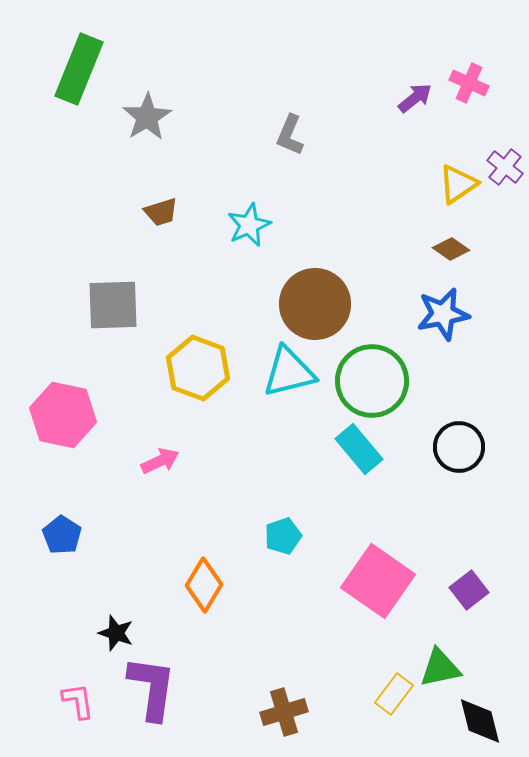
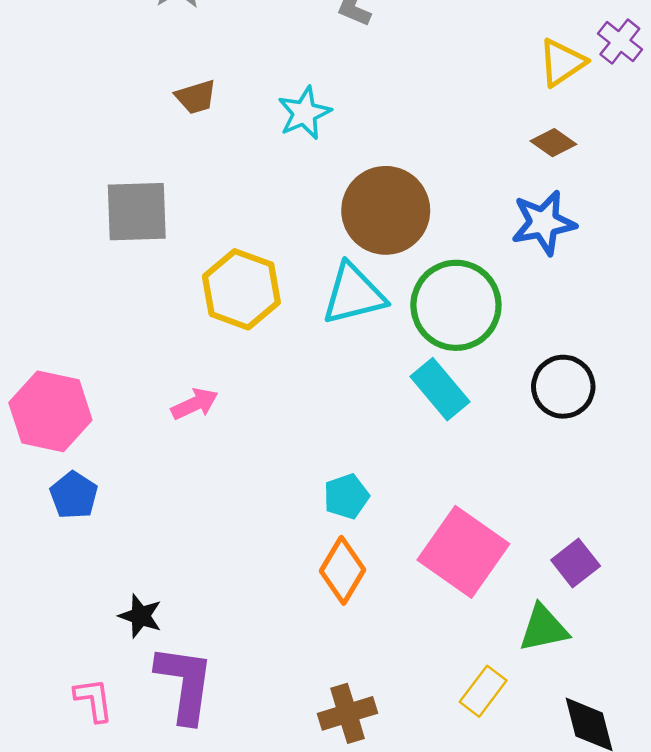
pink hexagon: (63, 415) -> (50, 411), moved
orange diamond: (204, 585) -> (343, 570), moved
green triangle: (440, 668) -> (544, 628), moved

